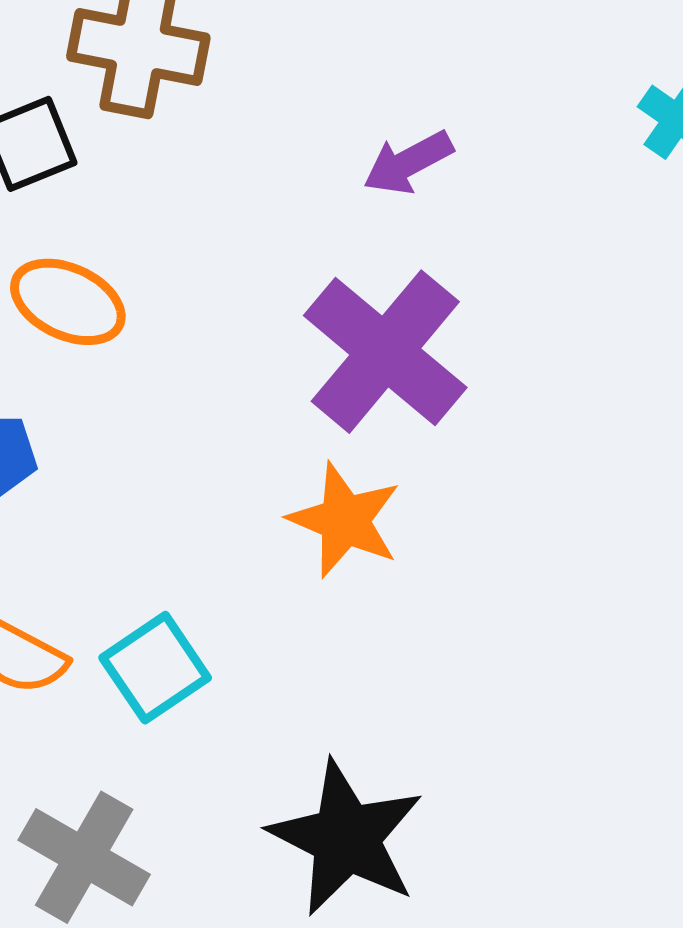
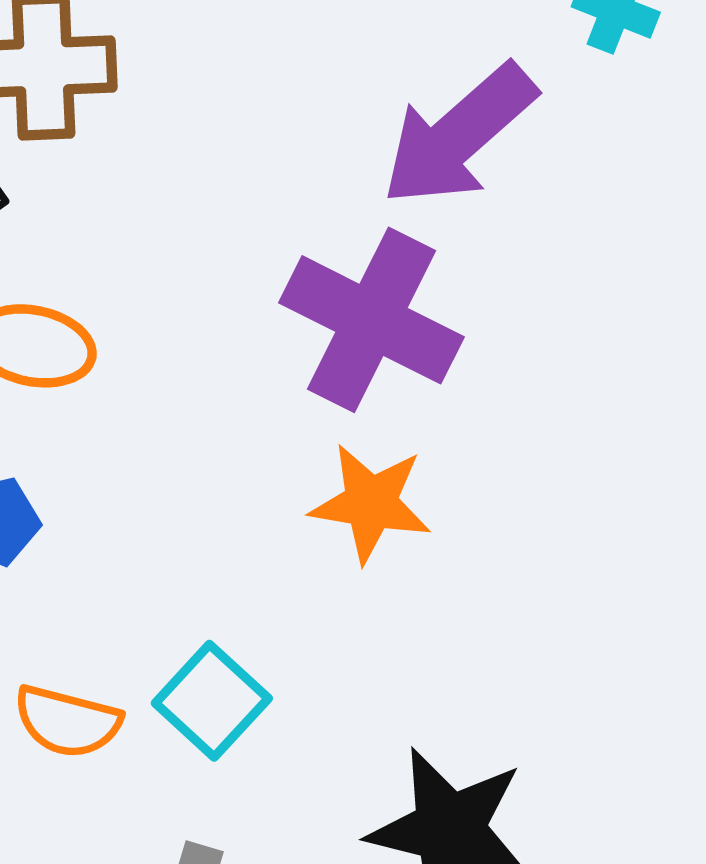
purple arrow: (408, 163) -> (459, 135), moved, size x1.8

